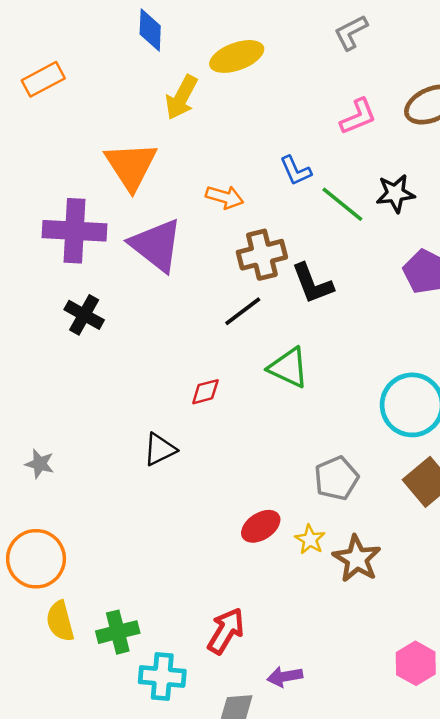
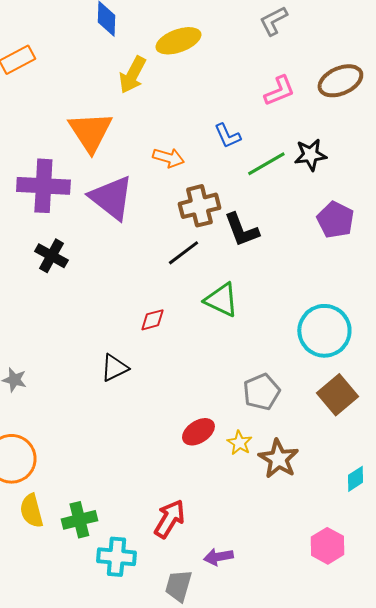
green line: (342, 204) -> (266, 164), turned -69

